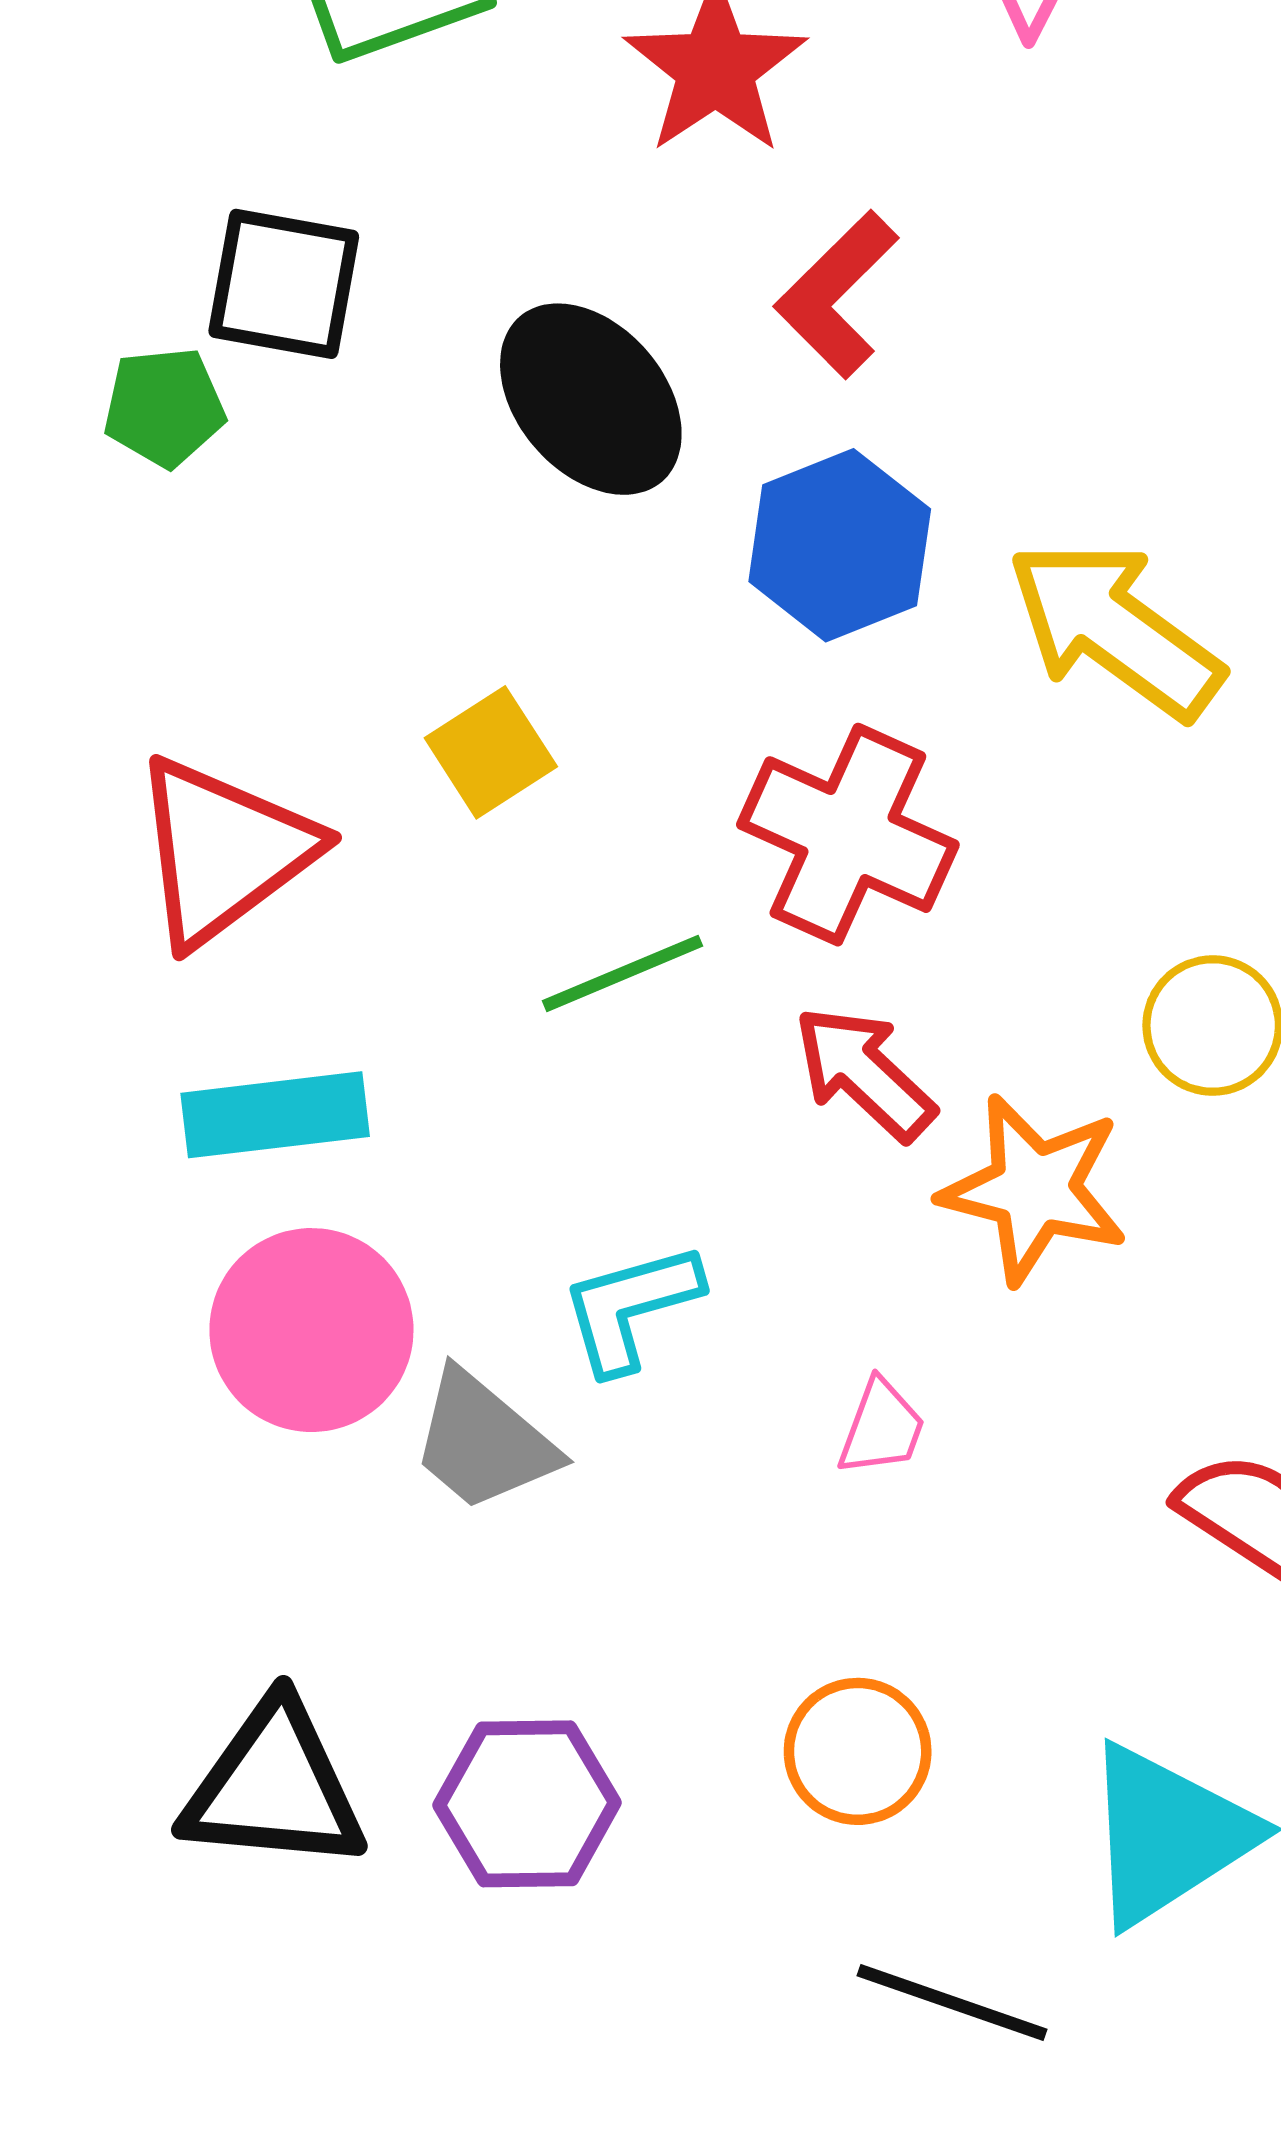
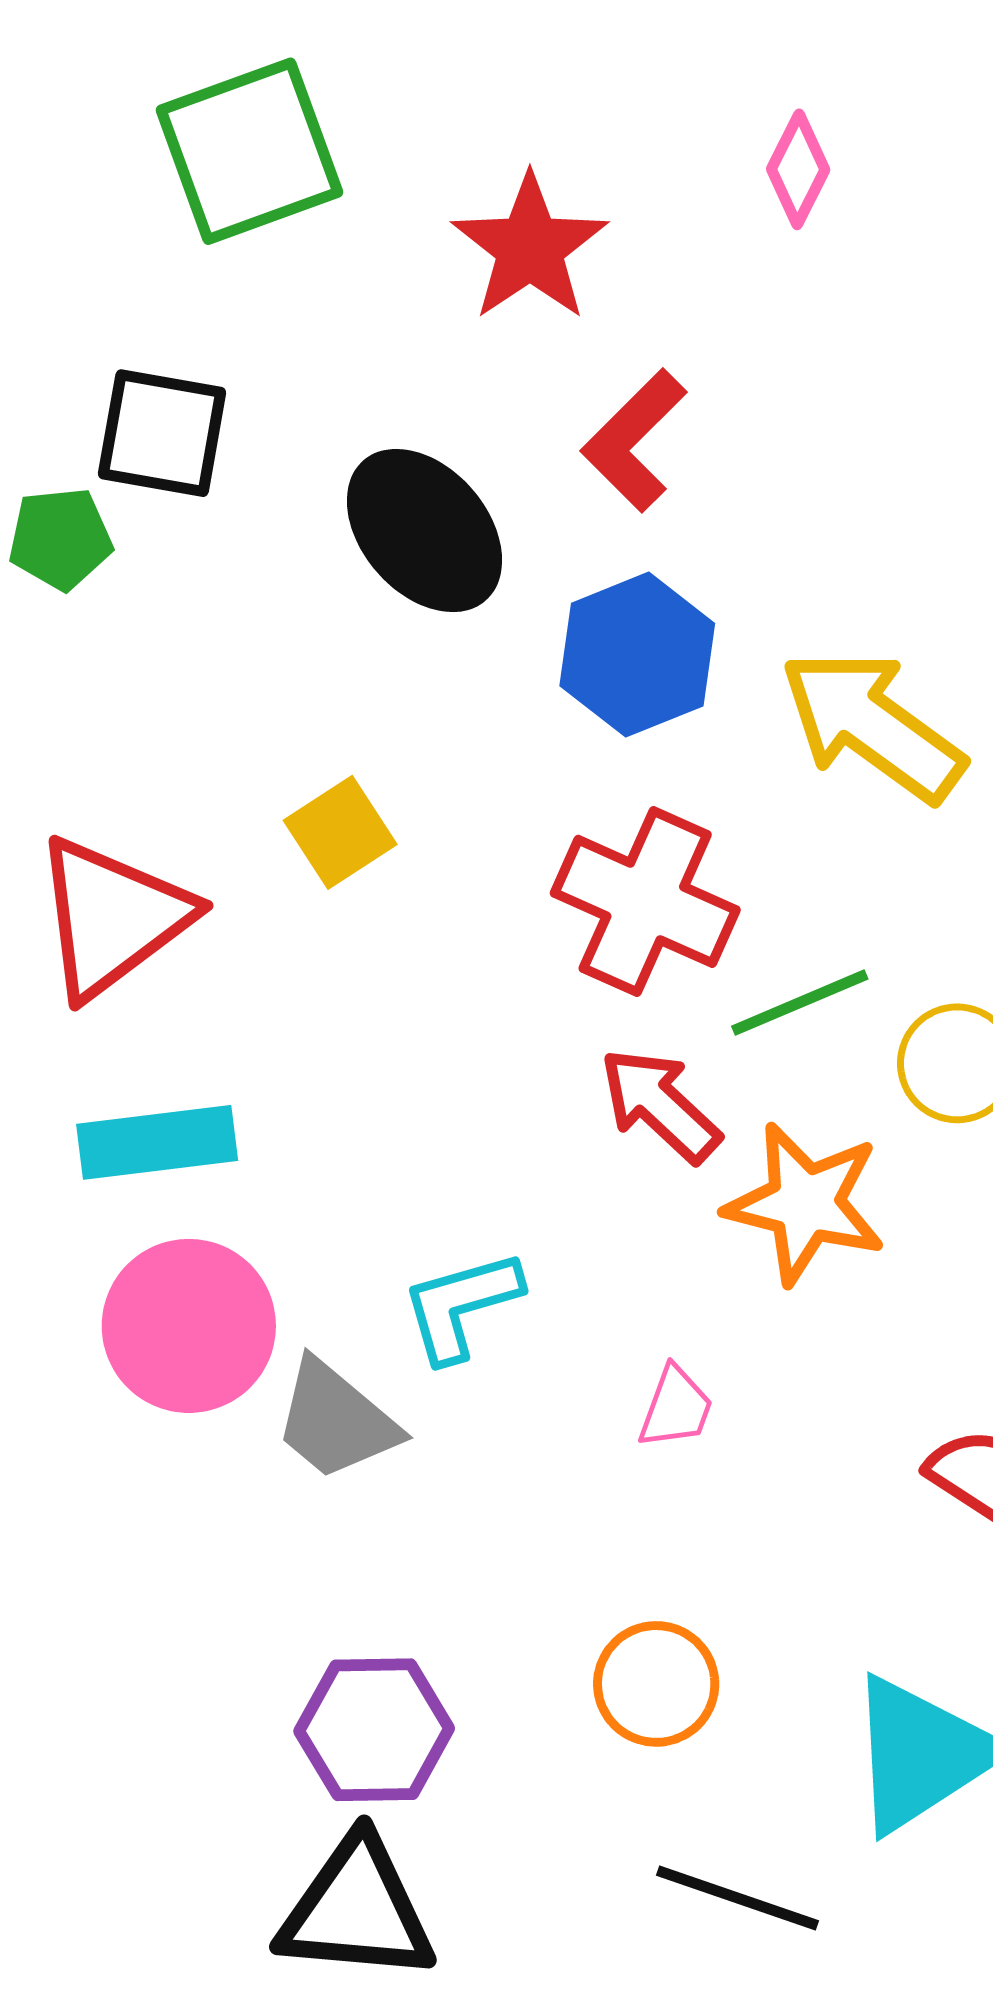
green line: (622, 973) -> (800, 1003), moved
black triangle: (274, 1787) -> (357, 1910), moved

